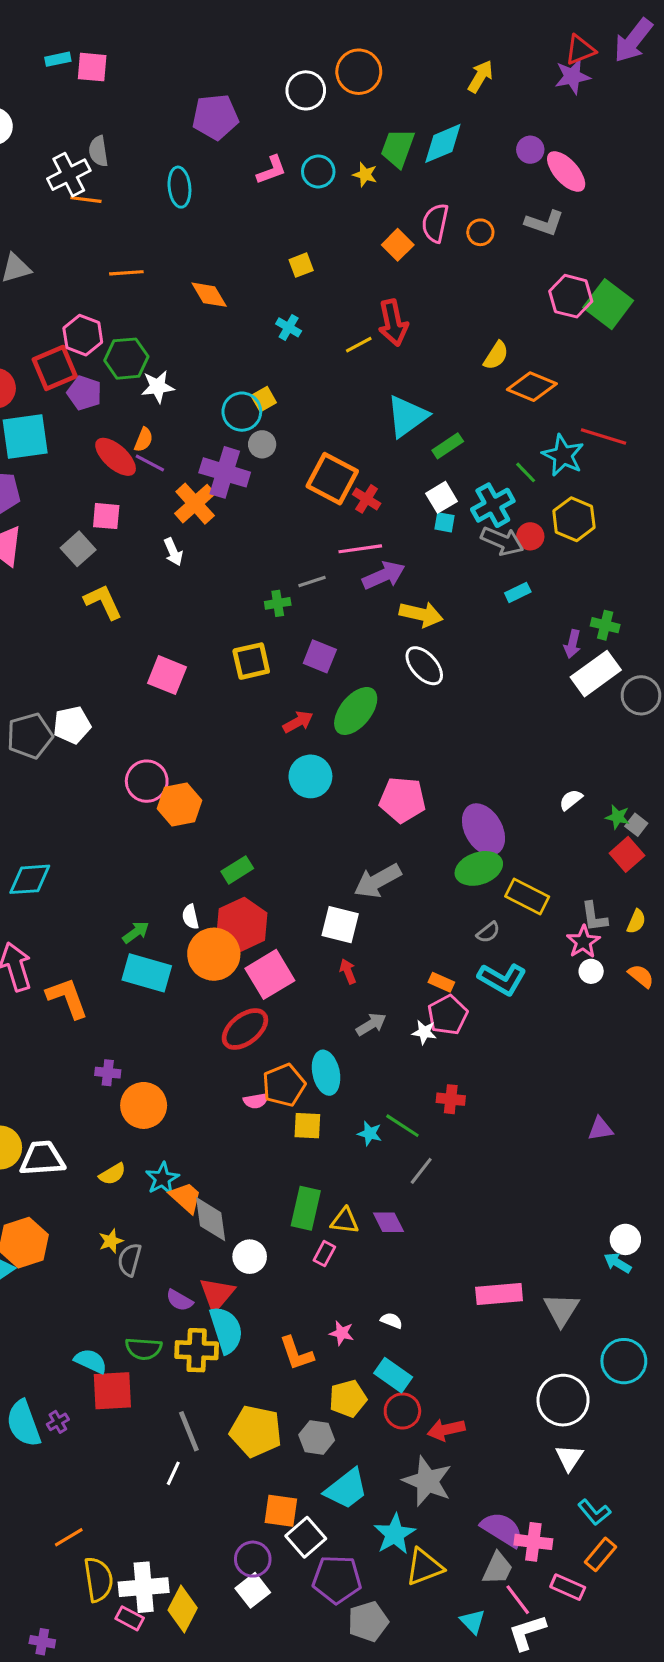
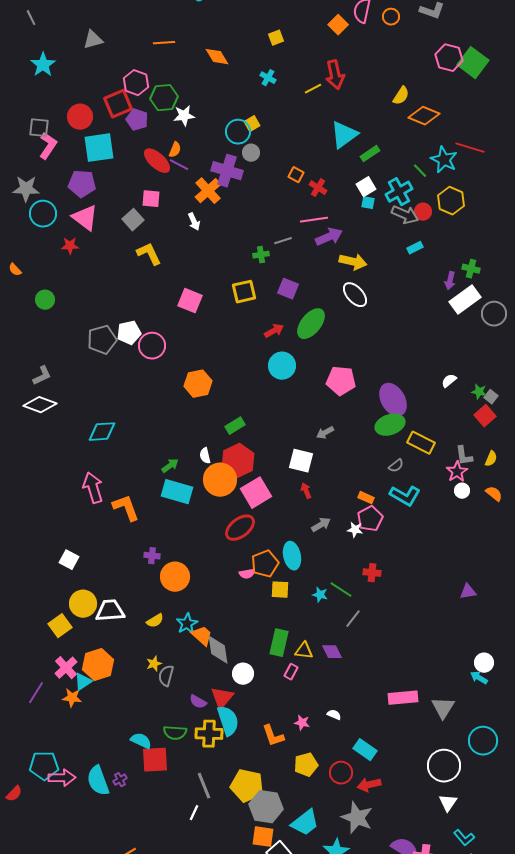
orange square: (332, 479) -> (296, 175), size x0.5
pink circle: (147, 781) -> (152, 346), moved
gray arrow: (377, 881) -> (325, 433), size x0.6
cyan rectangle: (393, 1375) -> (365, 750), moved
gray hexagon: (317, 1437) -> (266, 807), moved, size x1.5

